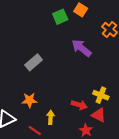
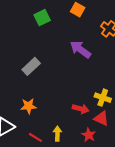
green square: (60, 17) -> (42, 18), moved
yellow arrow: (51, 117) -> (57, 134), moved

